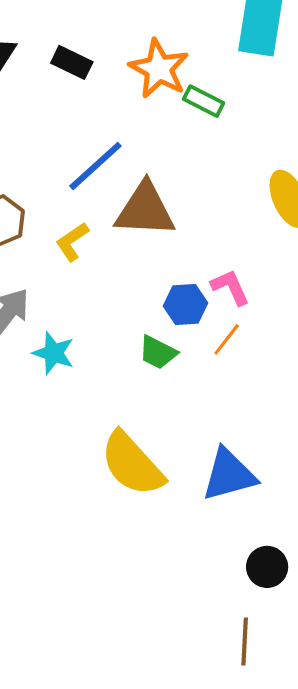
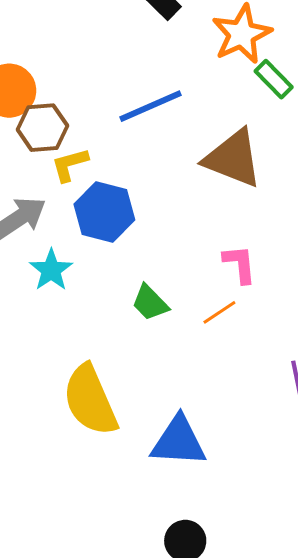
brown triangle: (145, 210) -> (233, 158), moved
yellow L-shape: (72, 242) -> (70, 165), moved
blue hexagon: (186, 304) -> (104, 212), moved, size x1.4

